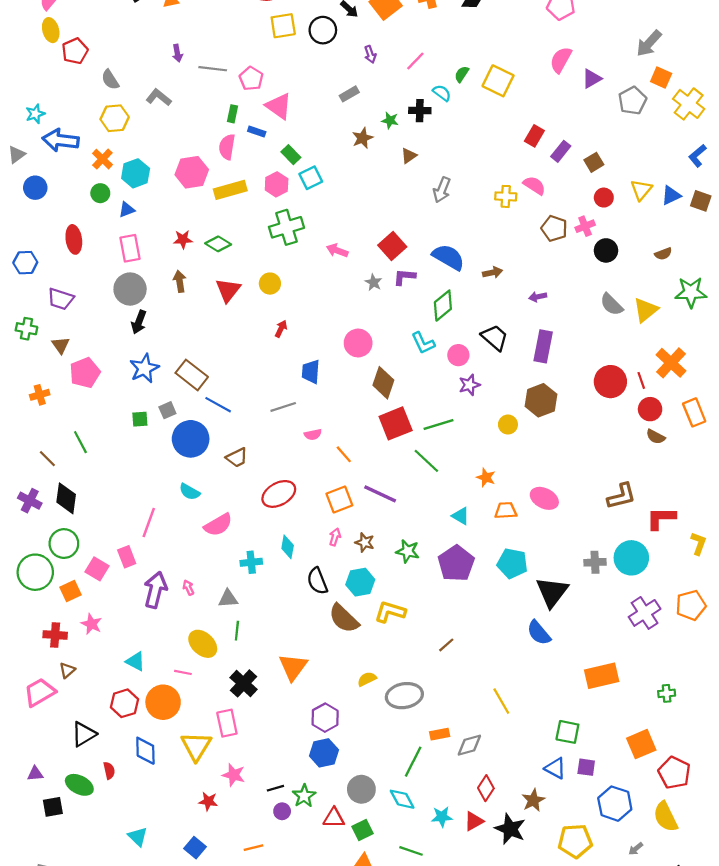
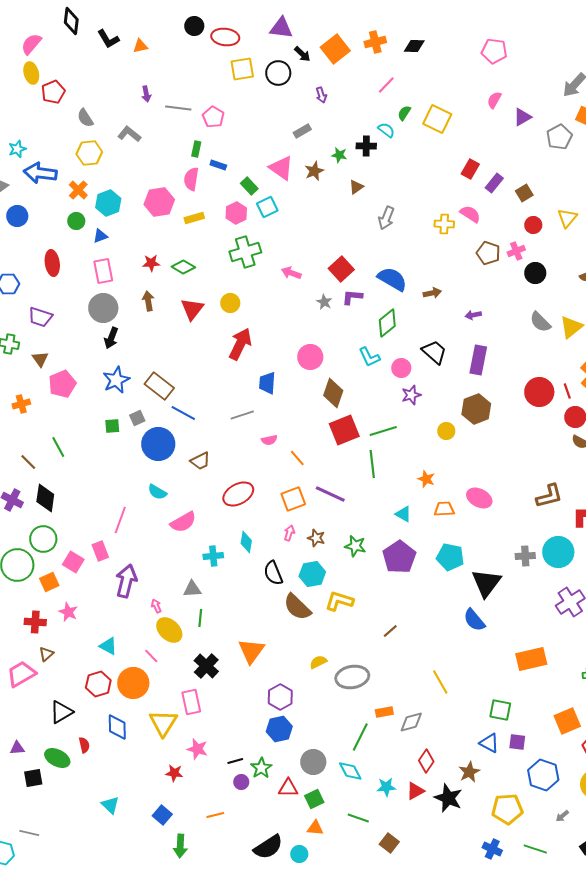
pink semicircle: (561, 60) -> (494, 100), size x0.7
pink line: (415, 61) -> (386, 85), moved
pink triangle: (279, 106) -> (281, 168), moved
yellow rectangle: (230, 190) -> (194, 218), size x0.7
red arrow: (281, 329) -> (240, 344), size x2.0
green line: (426, 461) -> (372, 464), turned 40
pink arrow: (188, 588) -> (156, 606), moved
pink line: (183, 672) -> (151, 656), turned 35

